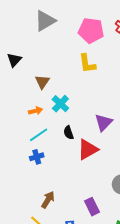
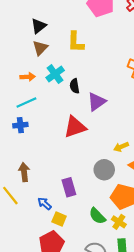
black triangle: (14, 60) -> (39, 26), moved
yellow L-shape: (87, 64) -> (76, 42), moved
black semicircle: (69, 133) -> (75, 86), moved
brown arrow: (48, 200) -> (24, 172), turned -48

